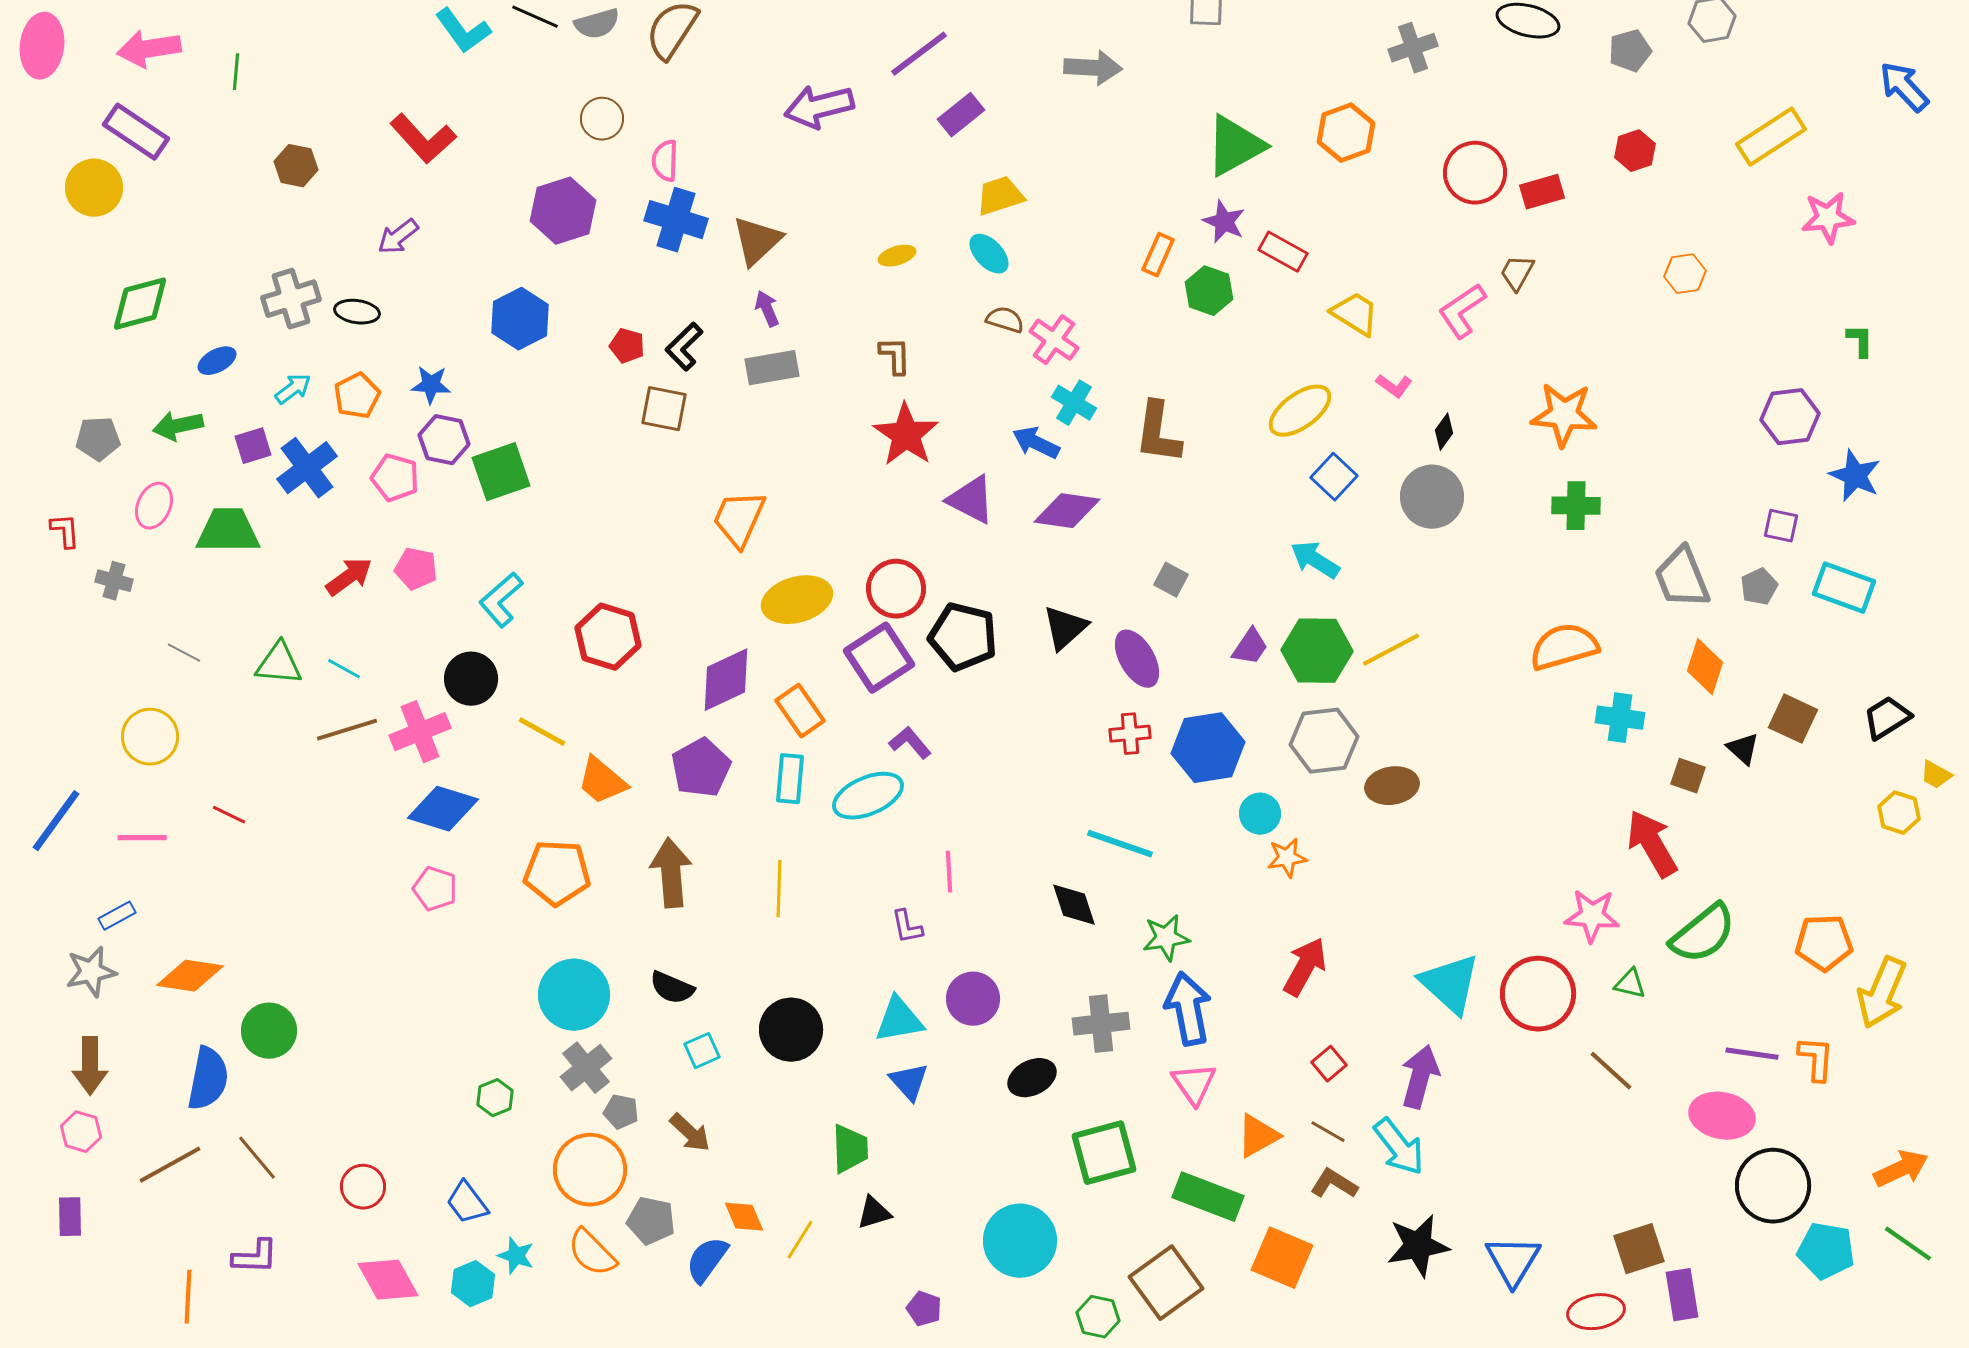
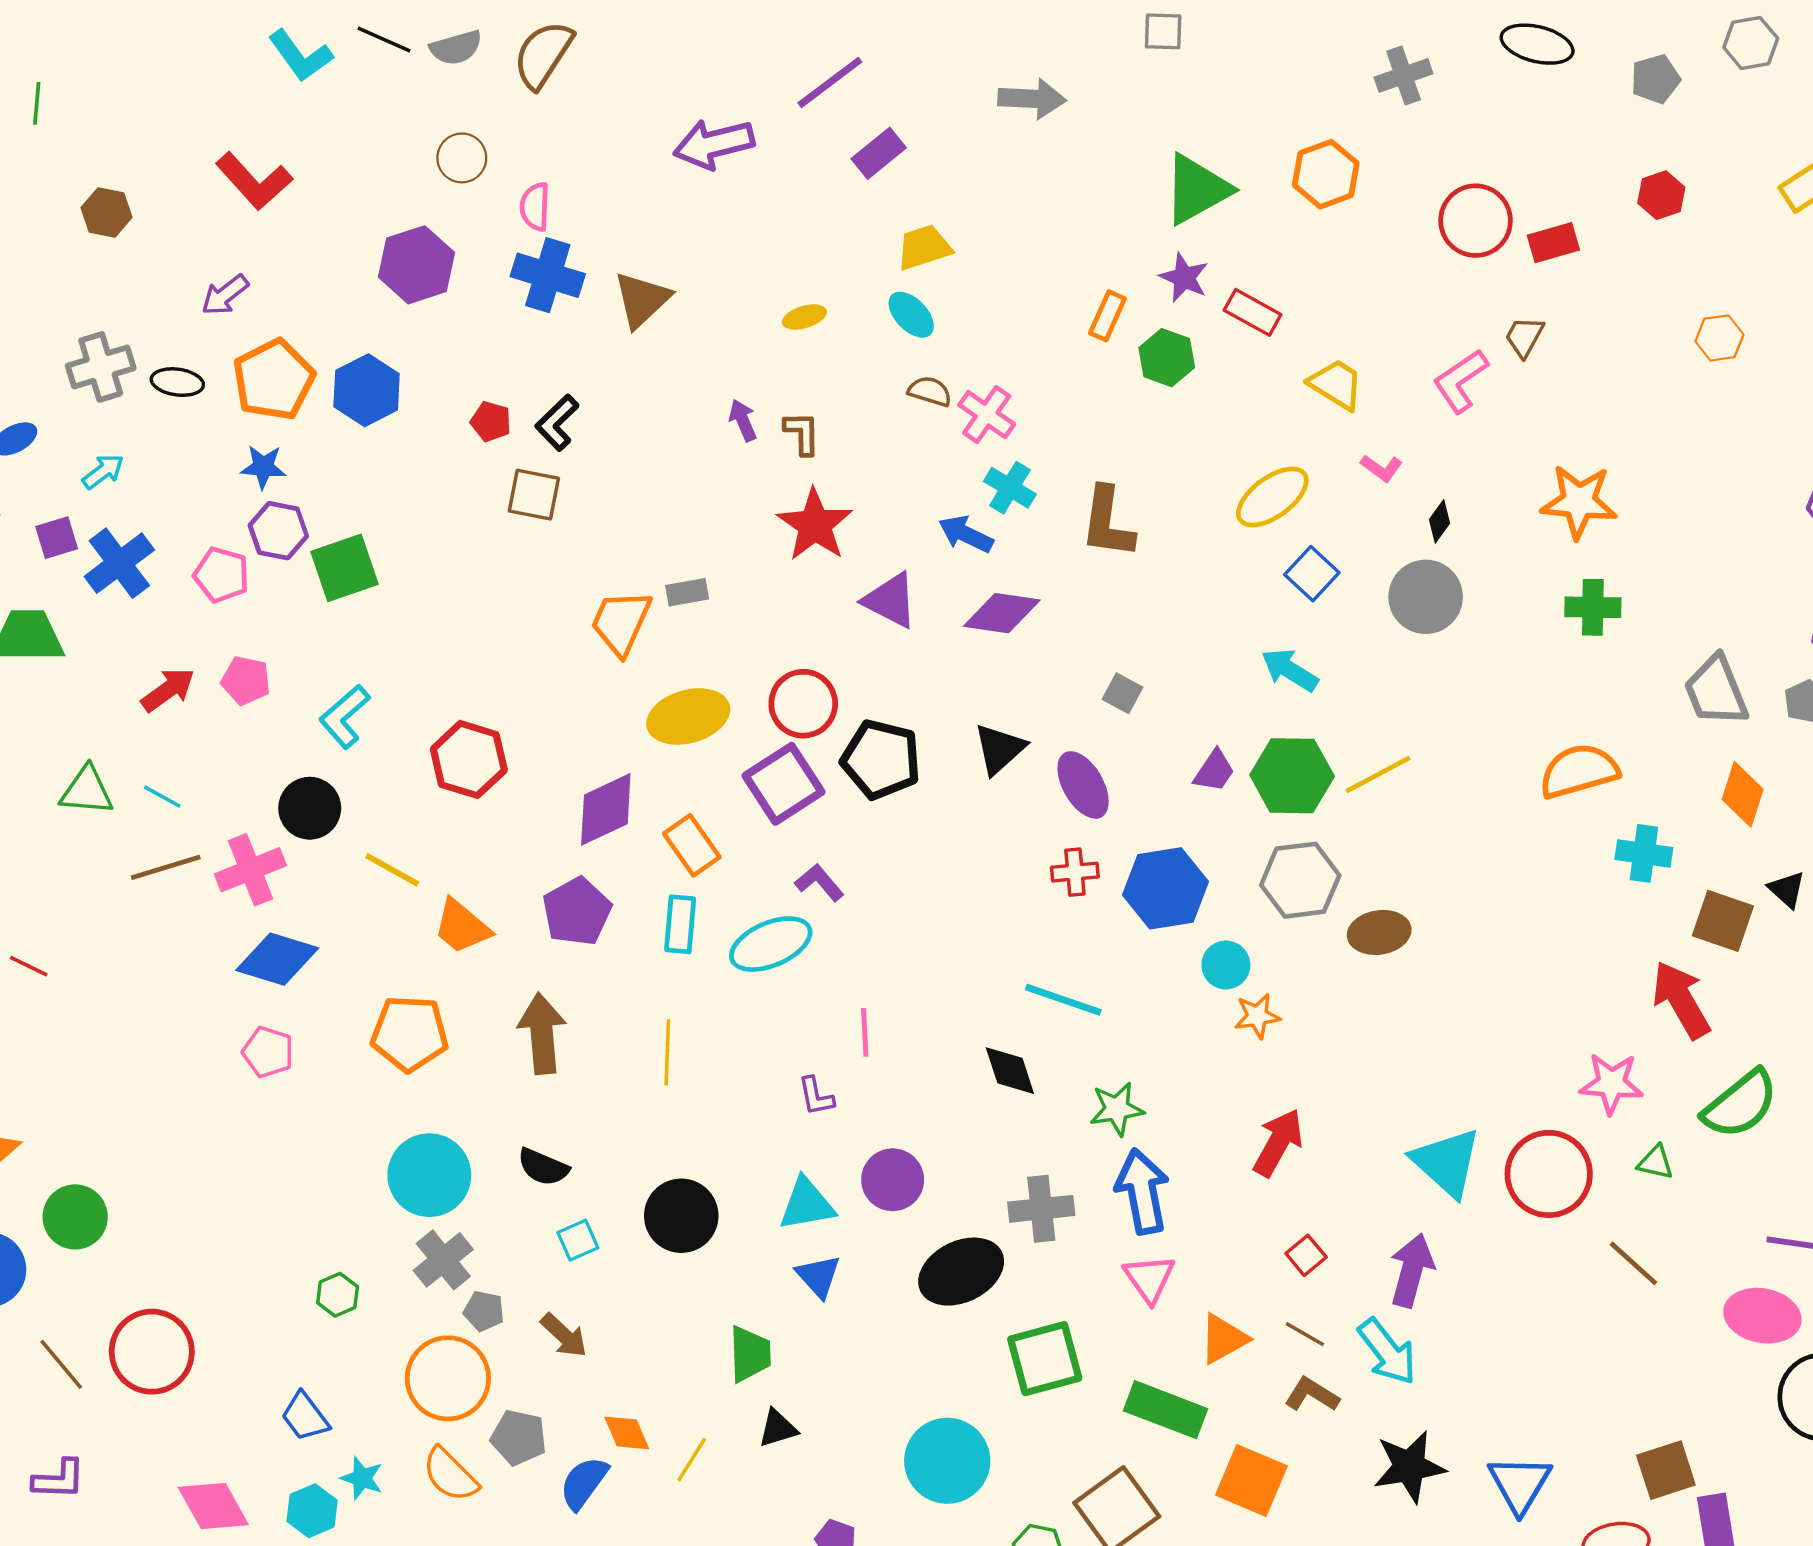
purple arrow: (767, 309) -> (743, 420), moved
gray rectangle: (772, 368) -> (687, 592), moved, size x0.7
orange pentagon: (357, 396) -> (274, 380), moved, size x1.5
brown square: (1688, 776) -> (1723, 921), size x1.5
black ellipse: (1032, 1078) -> (961, 1272), size x1.5
red circle: (363, 1187) -> (152, 1352), moved, size x1.6

